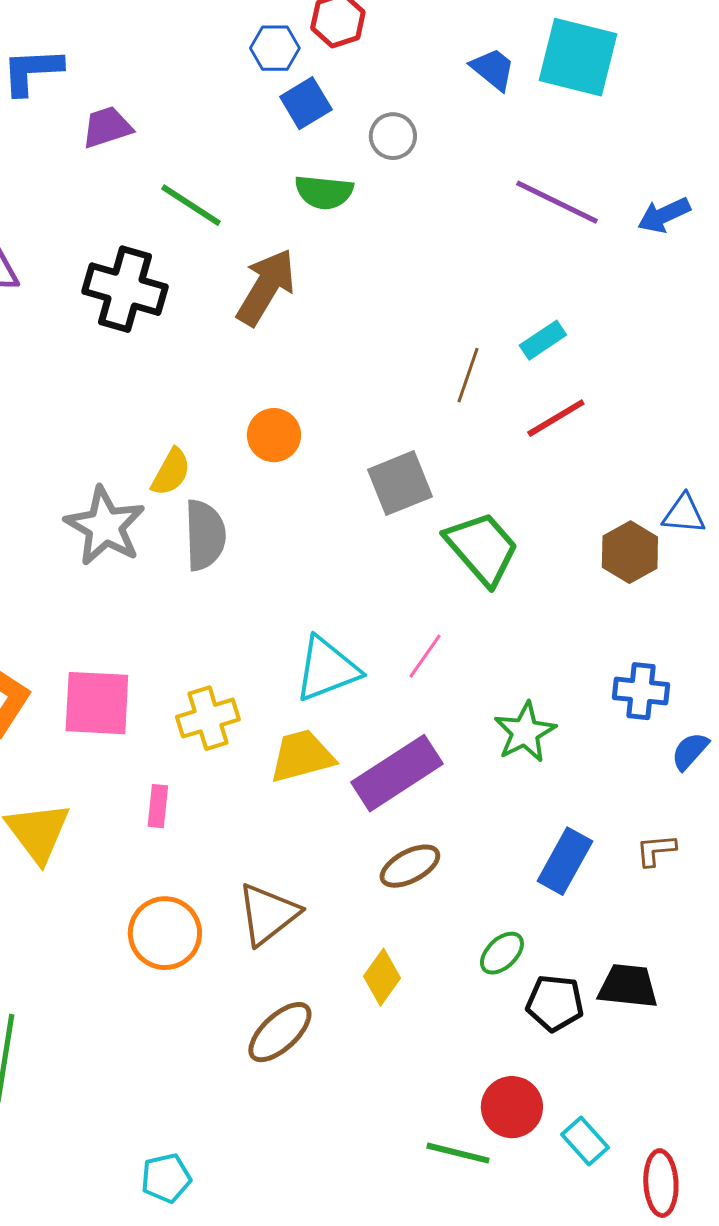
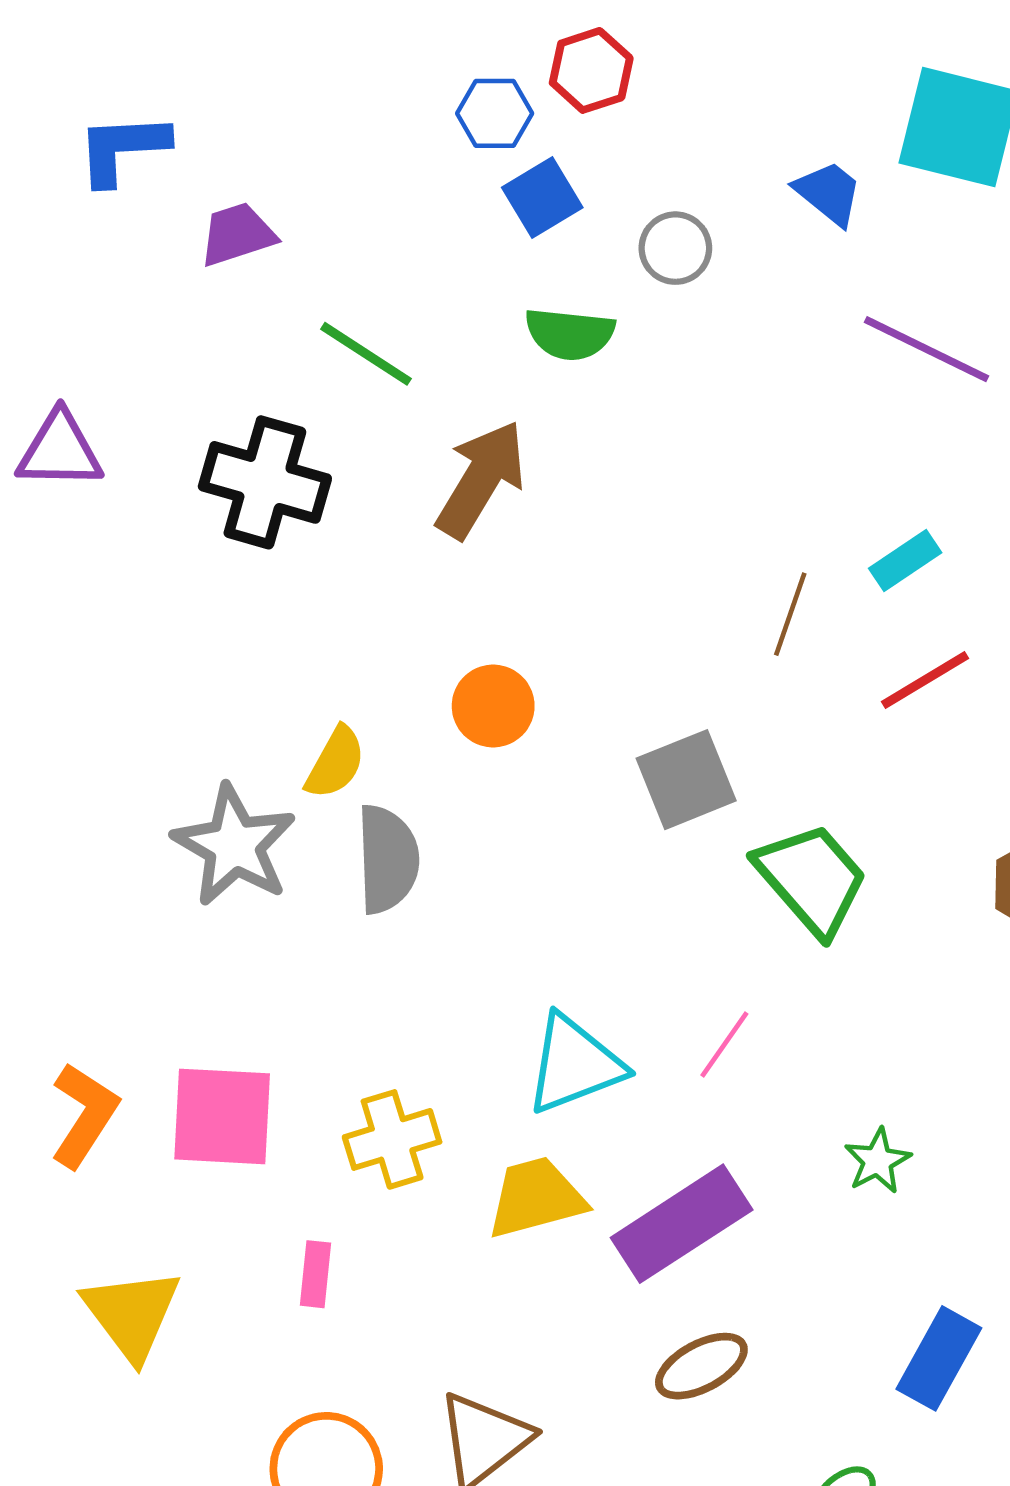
blue trapezoid: (493, 69) -> (829, 193), moved
green star: (525, 732) -> (878, 1161), size x0.7

